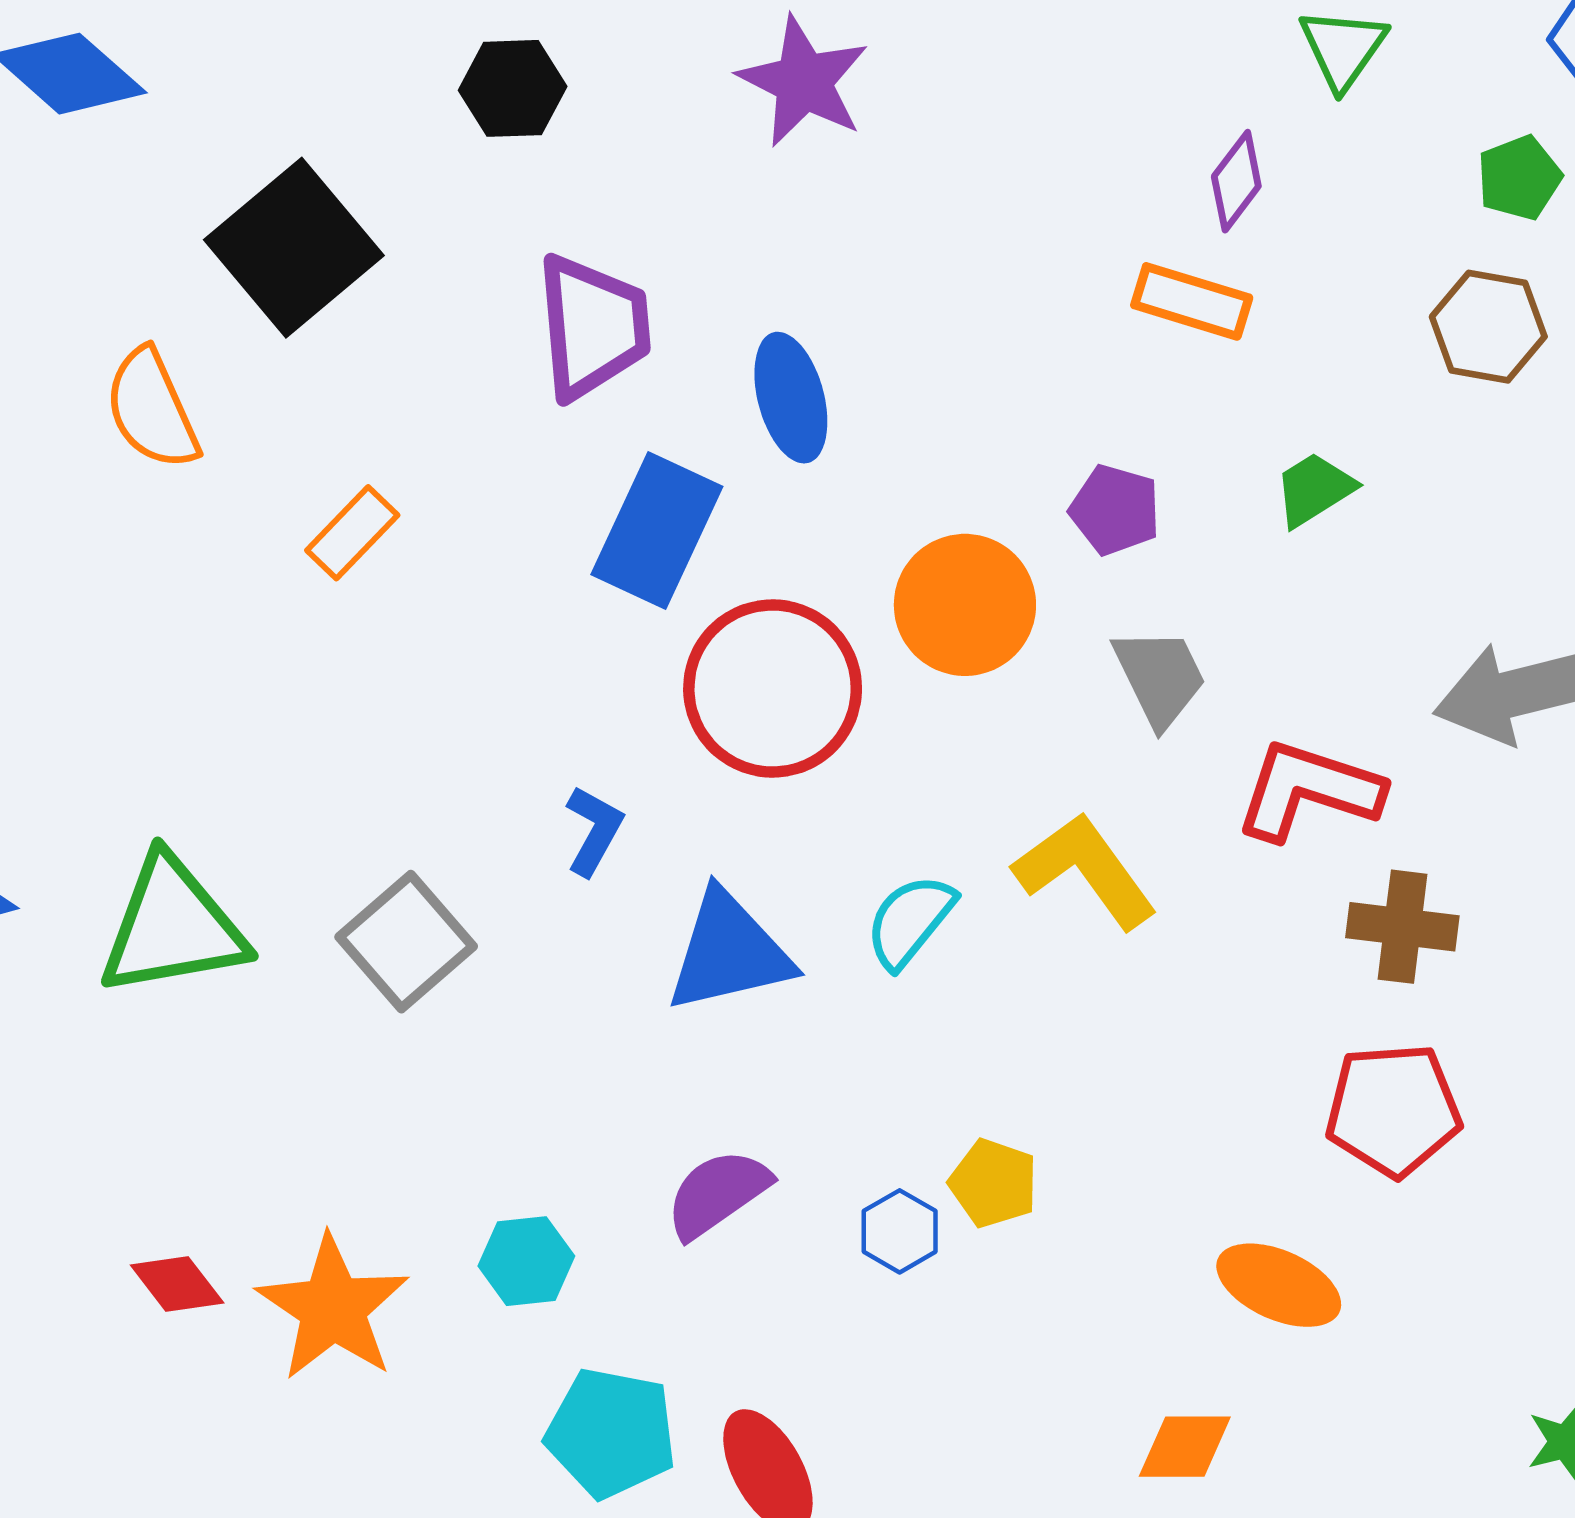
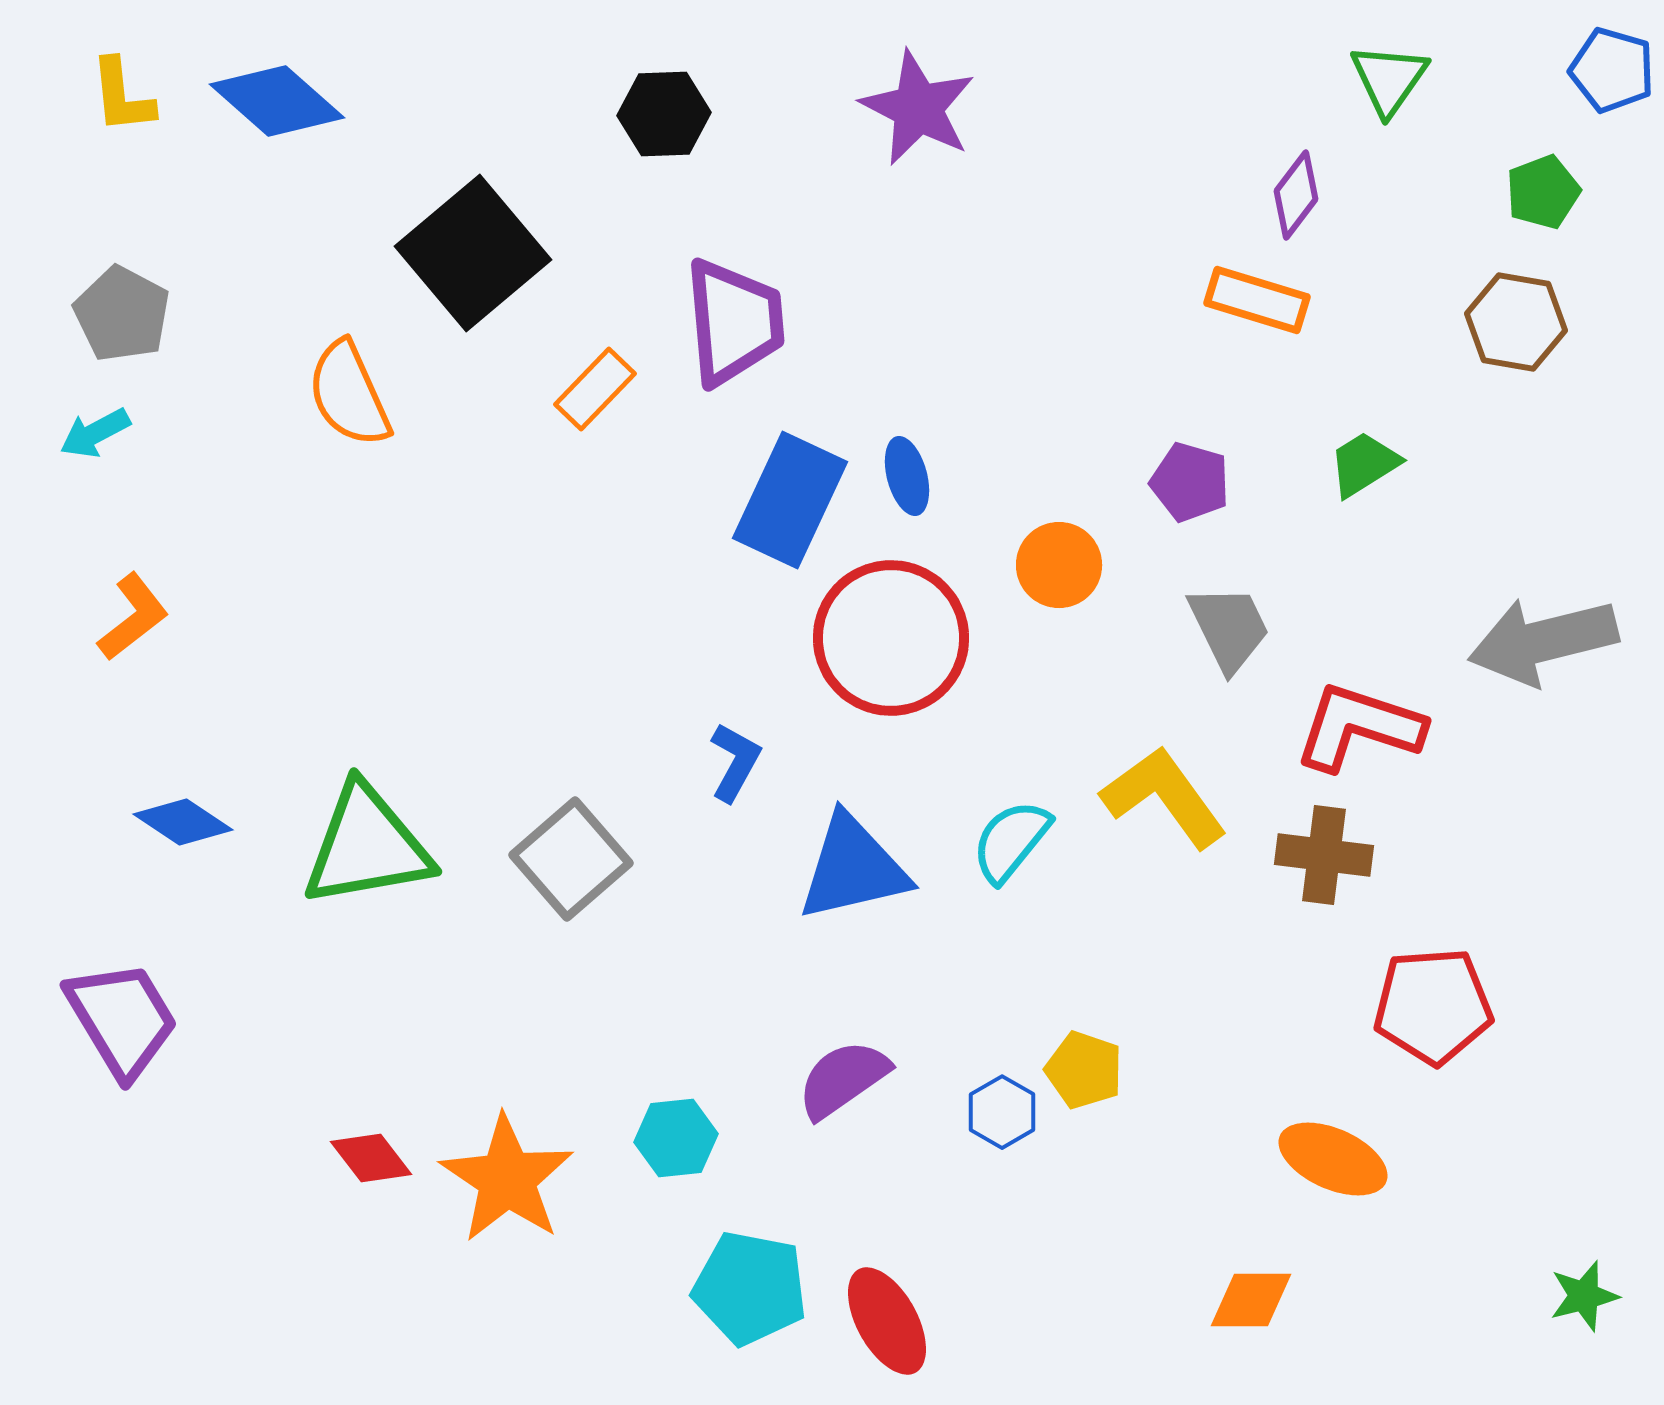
blue ellipse: (791, 398) -> (907, 476), moved, size x0.7
orange rectangle: (352, 533) -> (595, 389), moved
orange circle: (965, 605) -> (1059, 565), size x0.7
brown cross: (1402, 927) -> (1324, 855), moved

